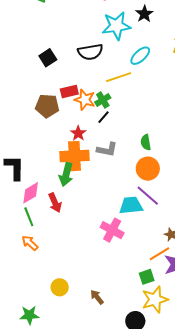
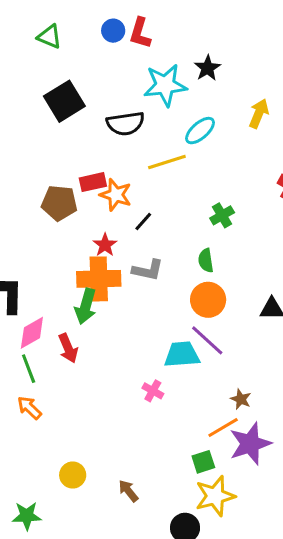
black square: (48, 58) -> (64, 101), moved, size x1.5
green cross: (103, 100) -> (222, 215), moved
pink cross: (112, 230) -> (153, 391), size x0.6

